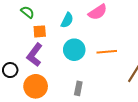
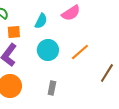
orange line: (107, 52) -> (80, 52), turned -36

